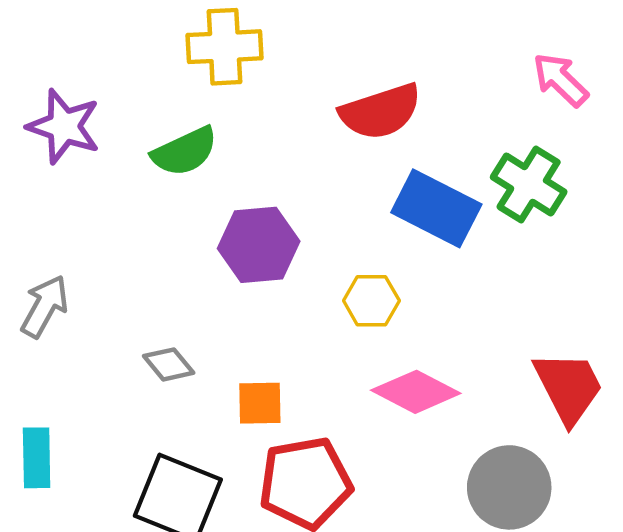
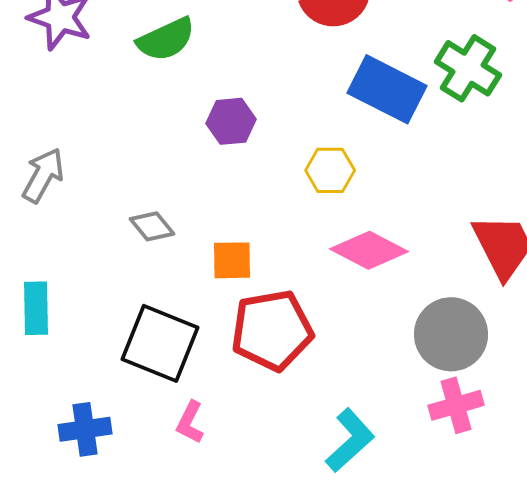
purple hexagon: (259, 245) -> (231, 121), size x0.7

